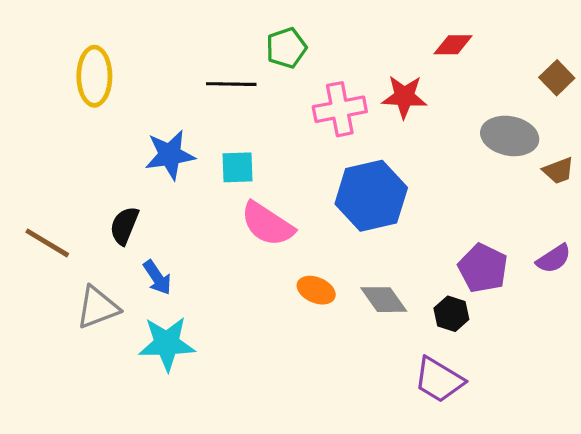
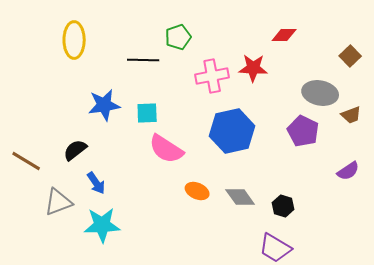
yellow ellipse: (94, 76) -> (74, 40), moved
black semicircle: (124, 226) -> (75, 150), turned 30
purple pentagon: (483, 268) -> (303, 131), moved

